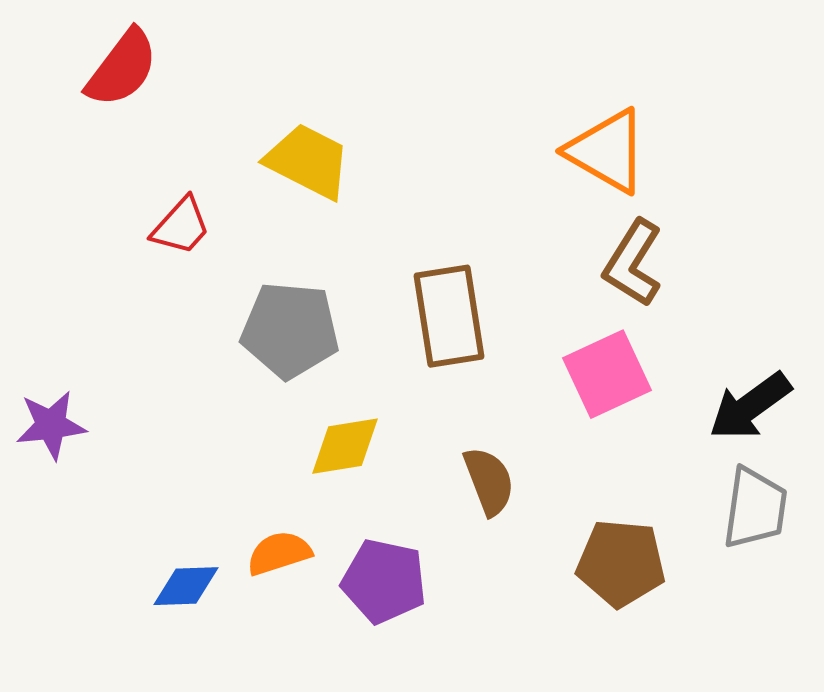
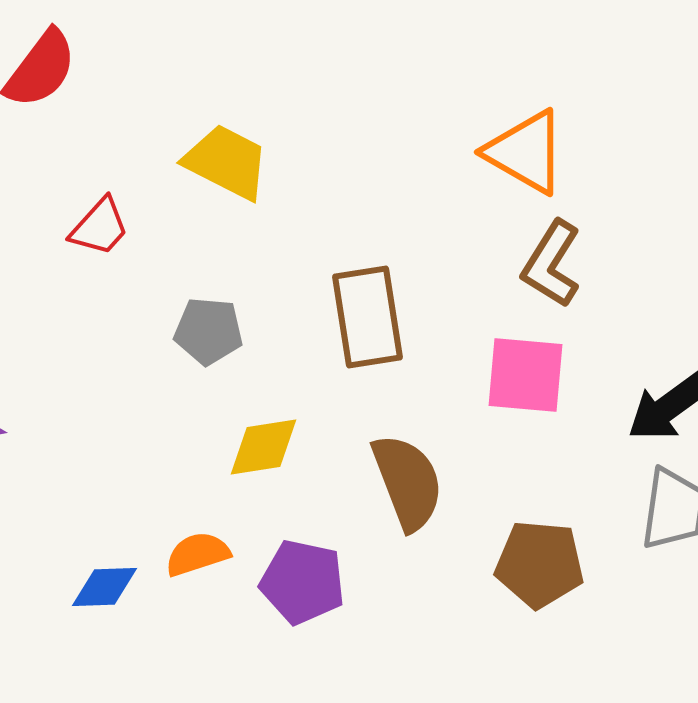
gray pentagon: (290, 330) -> (209, 331), size x0.7
pink square: (607, 374) -> (526, 375), turned 30
brown semicircle: (489, 481) -> (408, 482), size x1.4

